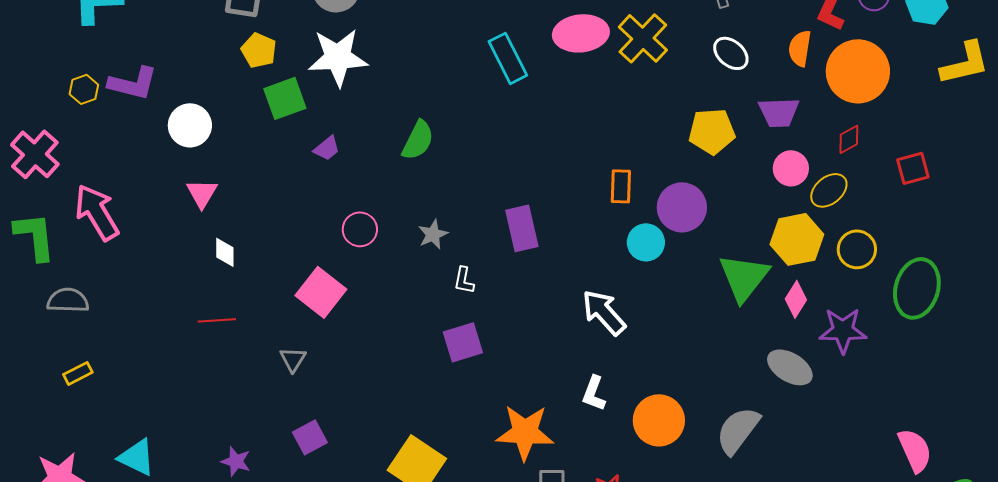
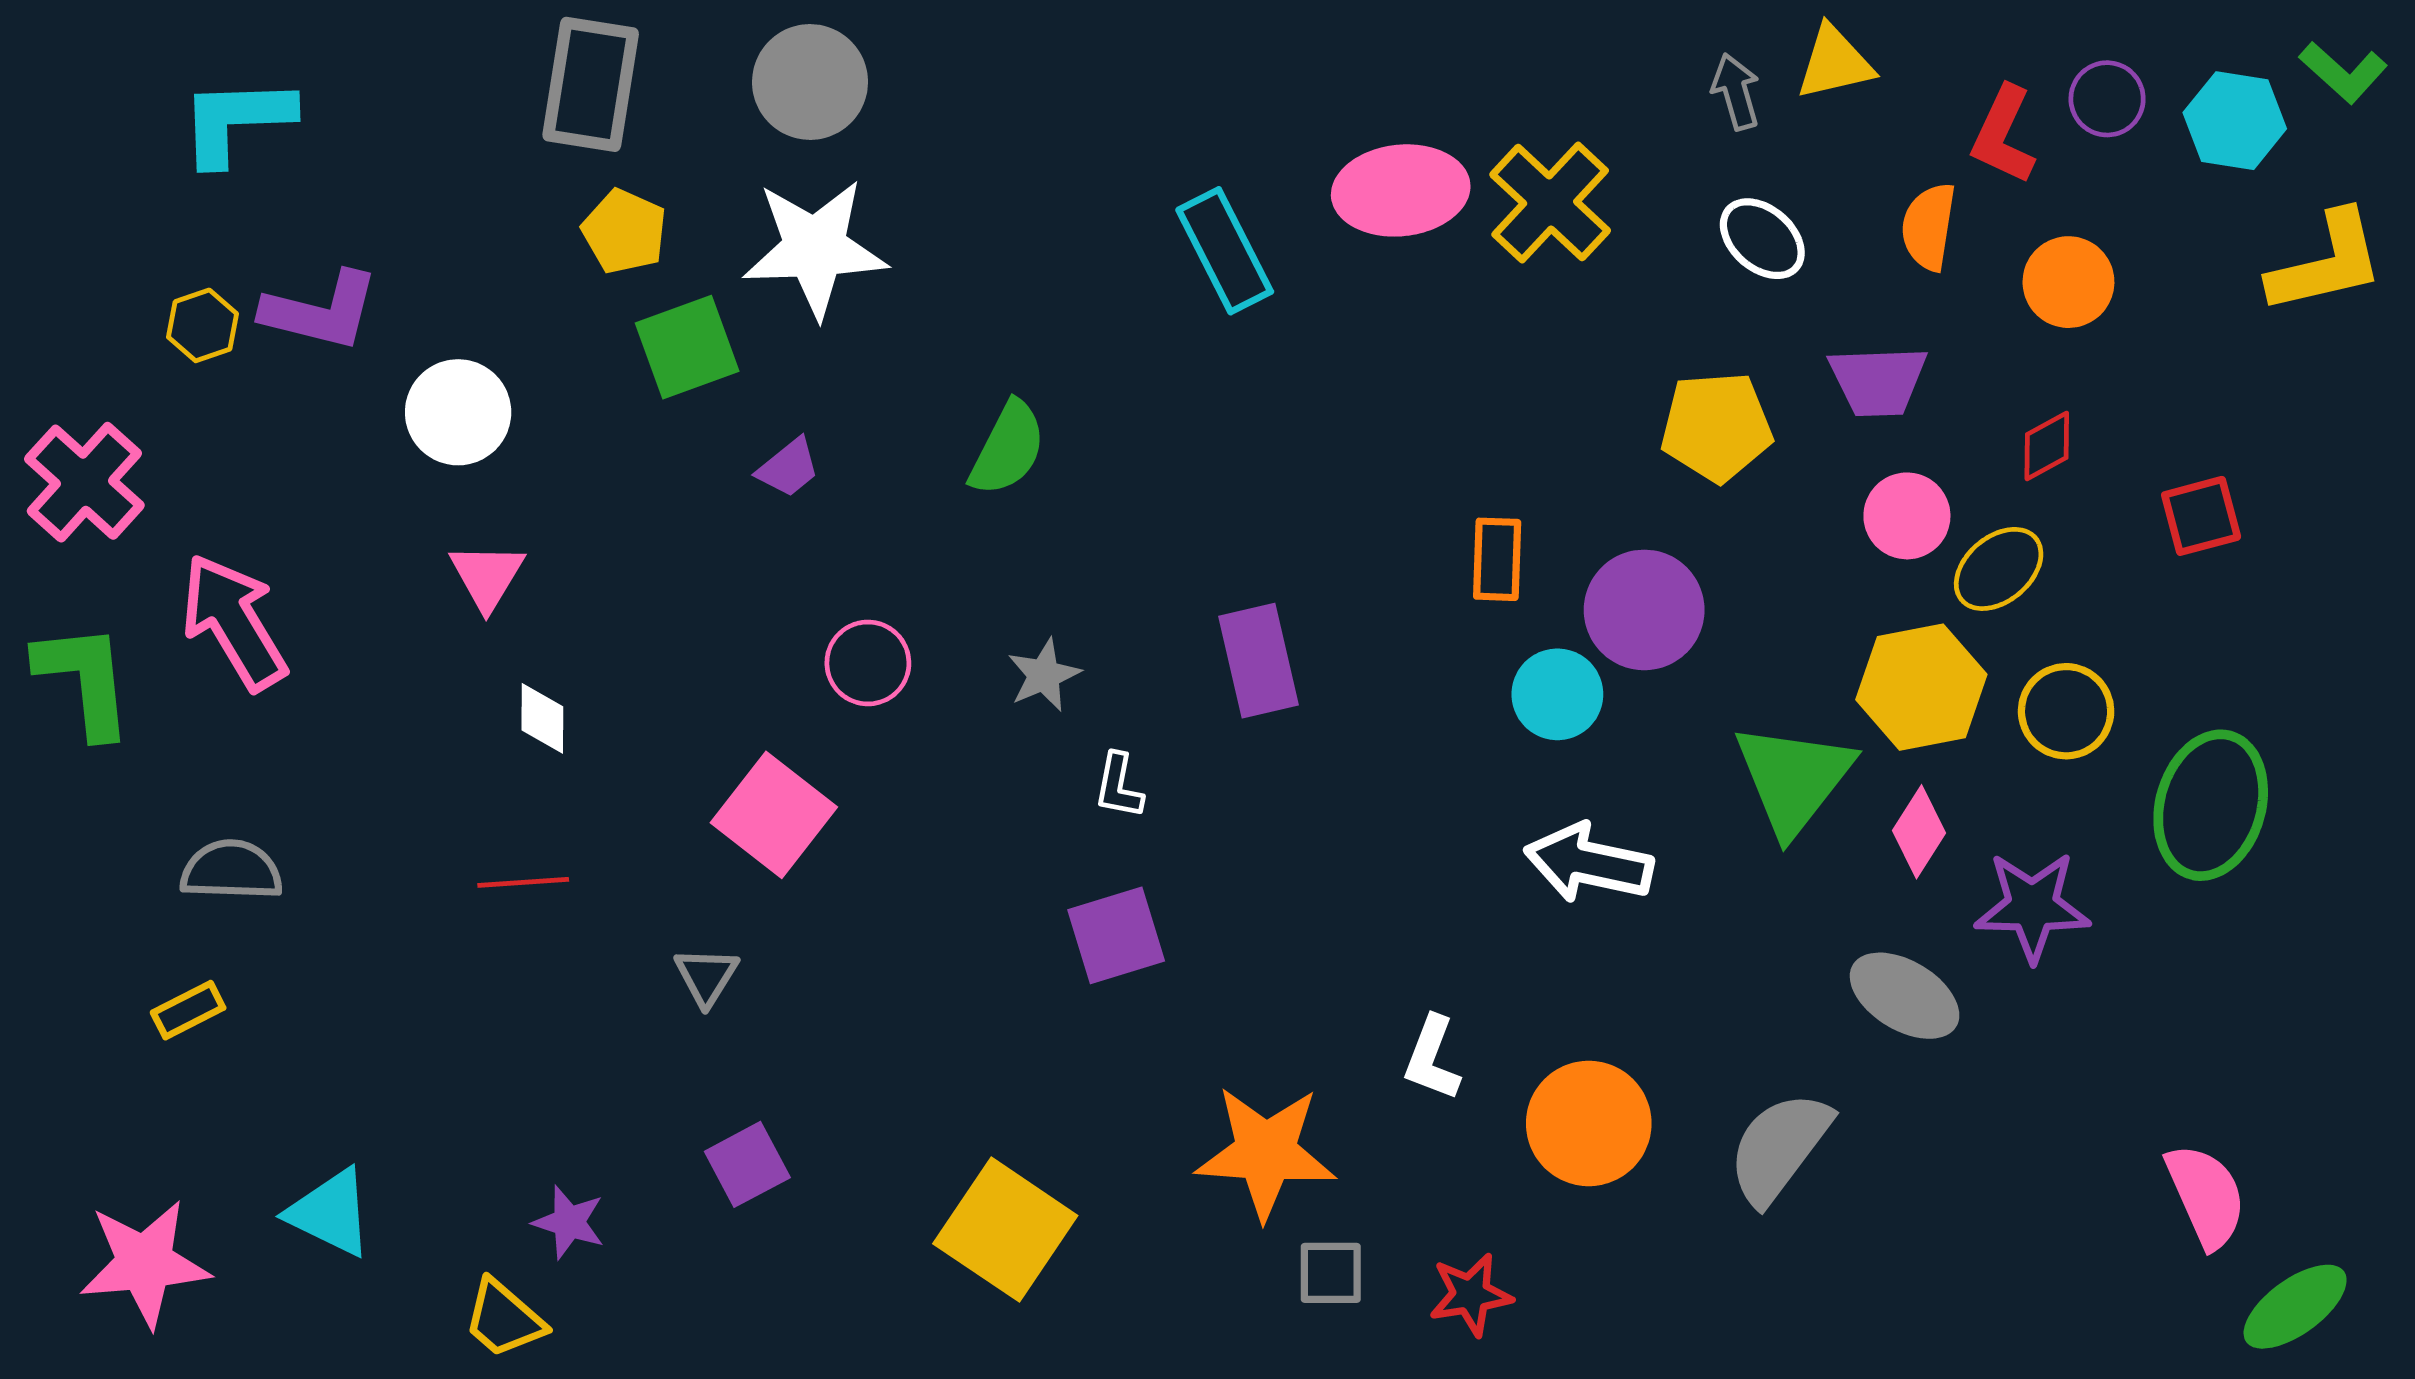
orange circle: (858, 71) -> (2068, 282), size x0.6
gray semicircle: (68, 300) -> (231, 870), moved
white arrow: (604, 312) -> (1589, 863), moved, turned -36

